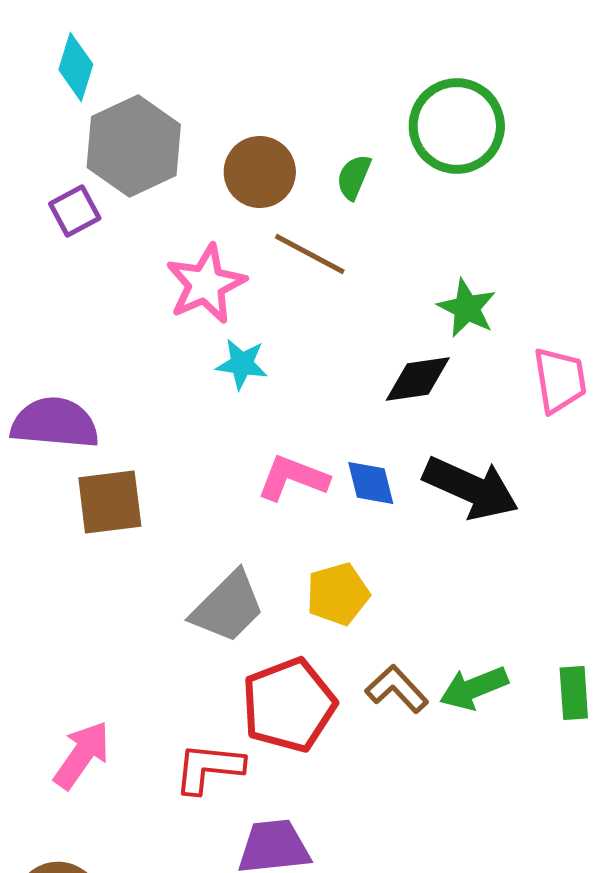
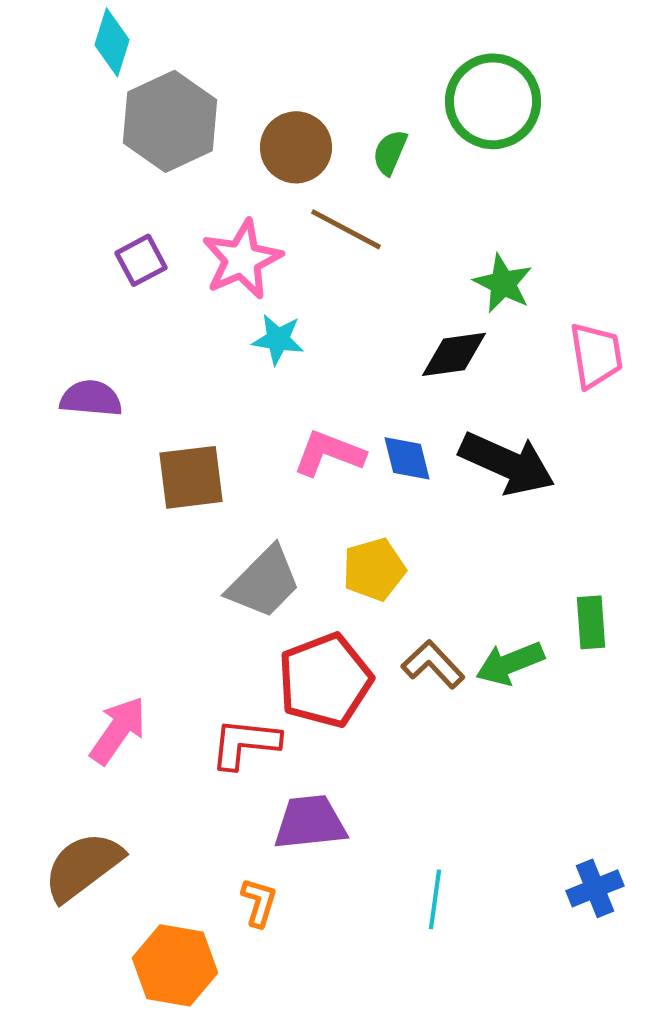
purple square: (75, 211) -> (141, 260), moved
purple semicircle: (55, 423) -> (91, 398), size x0.7
brown square: (110, 502) -> (191, 477), moved
green rectangle: (574, 693) -> (591, 622), moved

